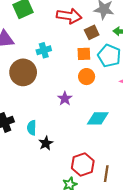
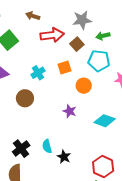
orange square: (84, 54) -> (65, 67), moved
brown circle: (23, 72) -> (25, 98), size x0.7
cyan diamond: (98, 118) -> (105, 121), turned 35

